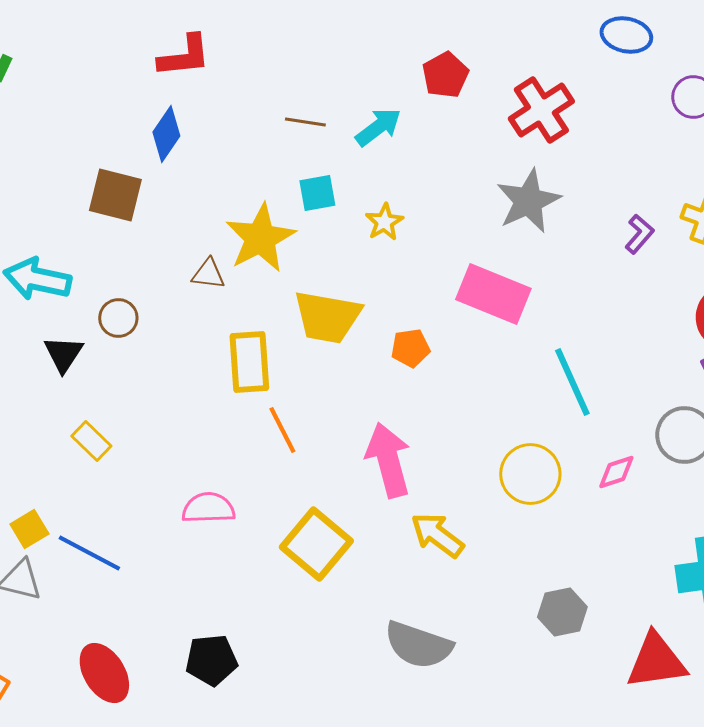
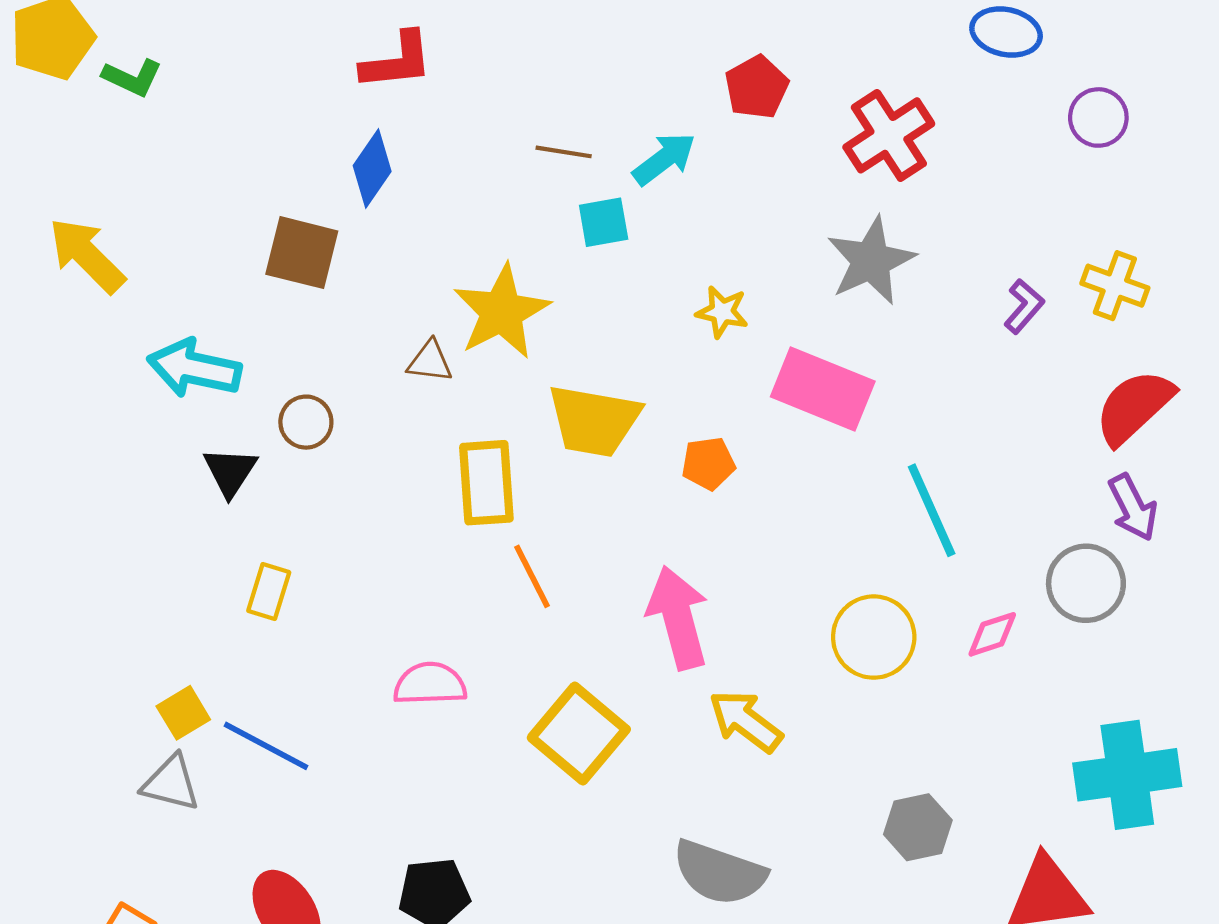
cyan square: (317, 193) -> (604, 222), moved
yellow star: (384, 222) -> (722, 312), moved, turned -30
yellow rectangle: (91, 441) -> (269, 592), turned 63

